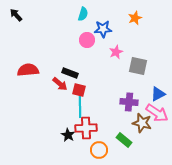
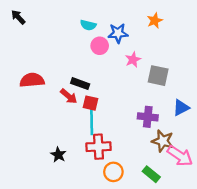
cyan semicircle: (83, 14) -> (88, 25), moved, turned 88
pink arrow: (157, 113) -> (180, 156), moved
black star: (68, 135) -> (58, 155), moved
green rectangle: (124, 140) -> (151, 174), moved

